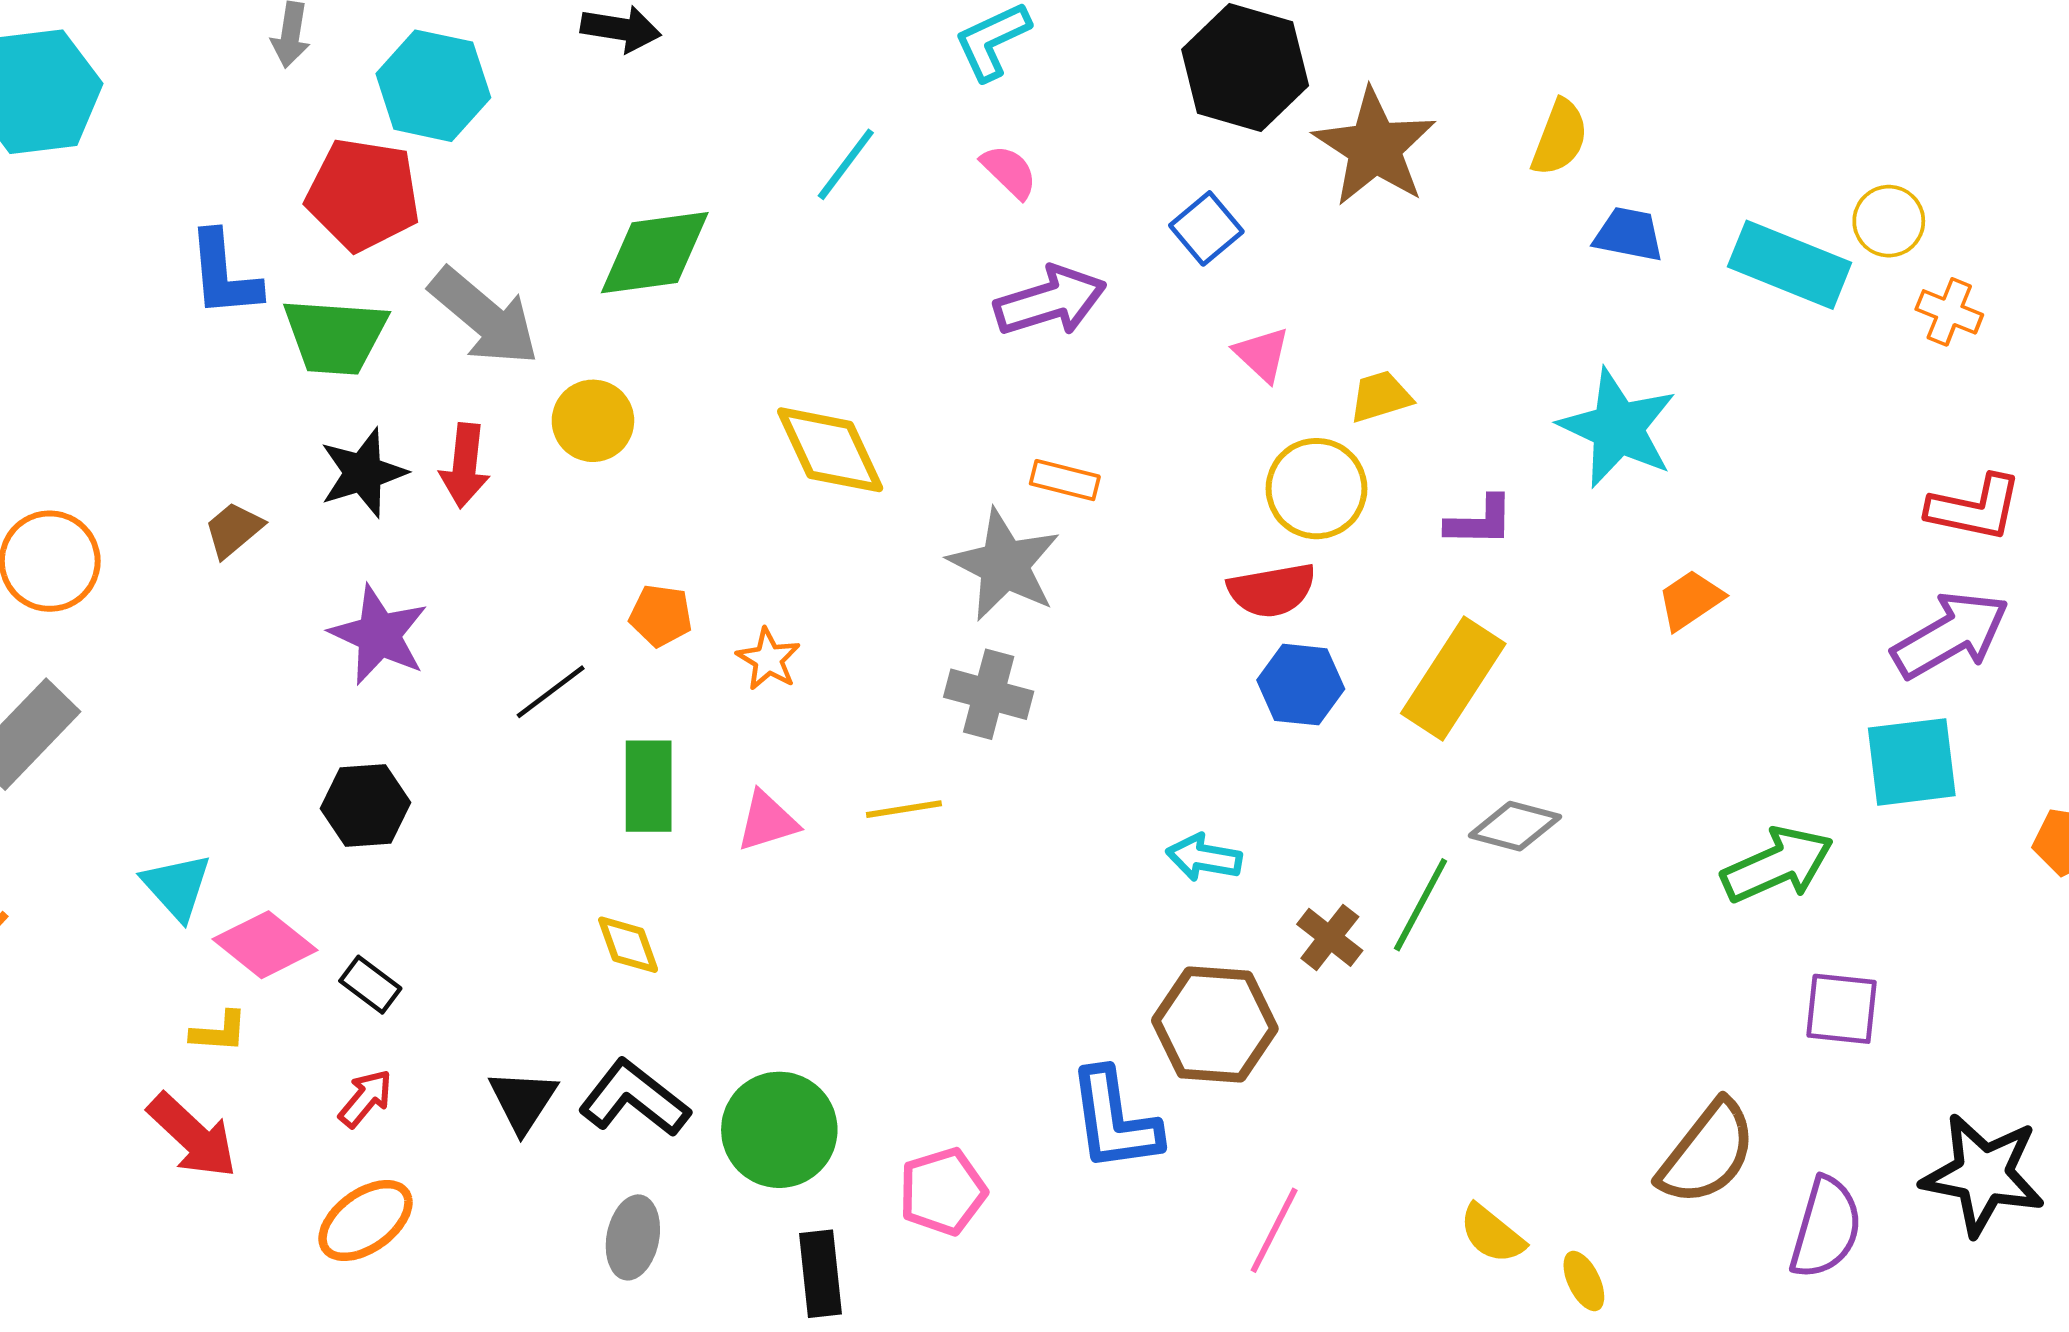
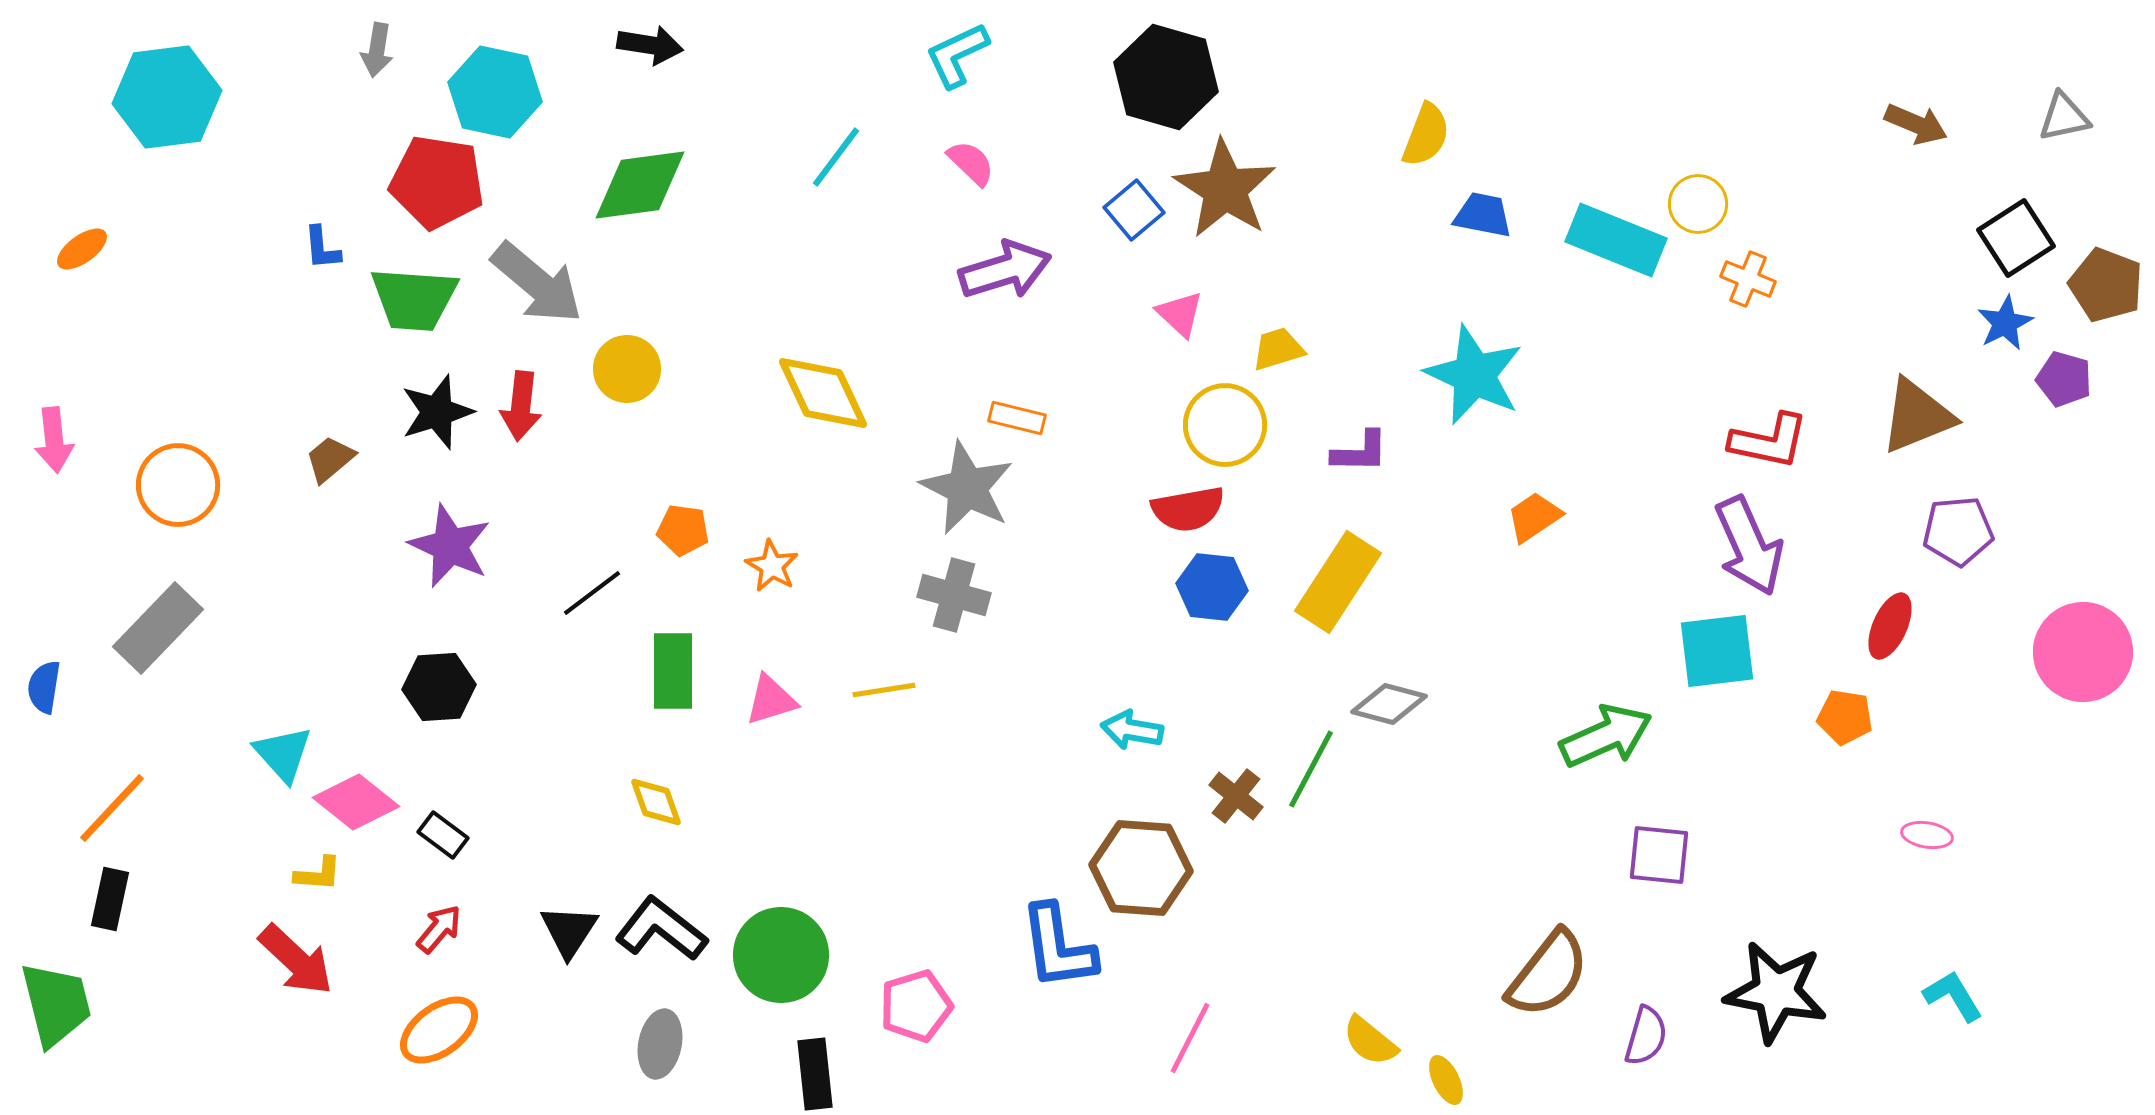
brown star: (1375, 147) -> (1225, 189), moved
green diamond: (655, 253) -> (640, 185), moved
blue L-shape: (224, 274) -> (322, 248), size x0.6
purple arrow: (1950, 635) -> (1749, 546), turned 96
purple semicircle: (1826, 1228) -> (1646, 1036), size x0.7

